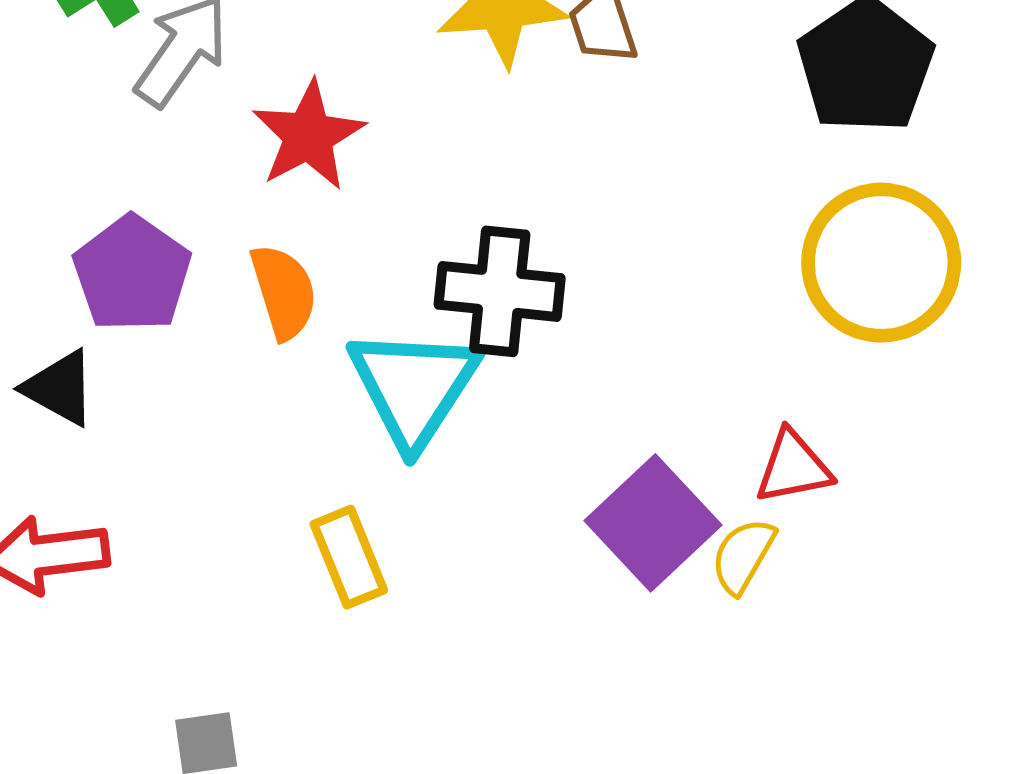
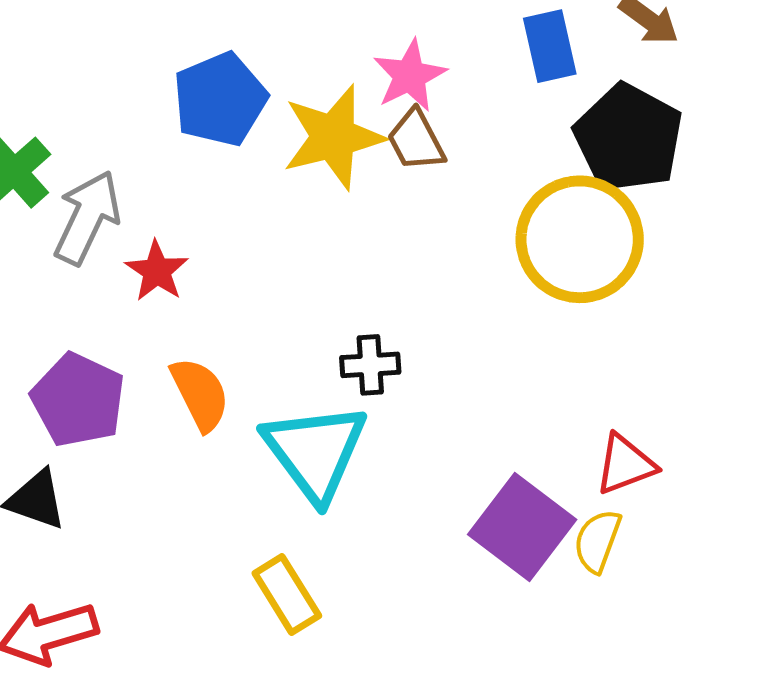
red star: (308, 136) -> (157, 271), moved, size x0.7
yellow circle: (881, 263) -> (580, 239), moved
black cross: (500, 291) -> (370, 365), size x0.6

